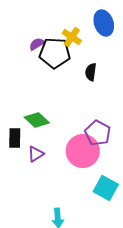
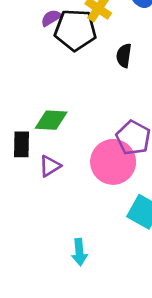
green diamond: (37, 120) -> (51, 120), turned -40

